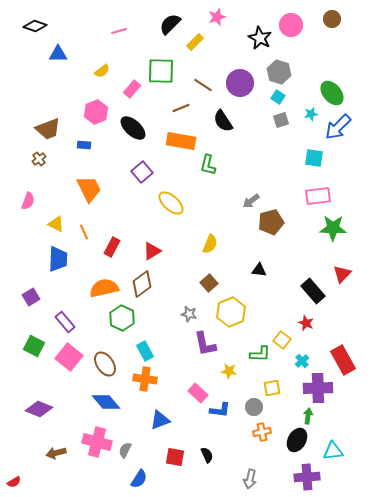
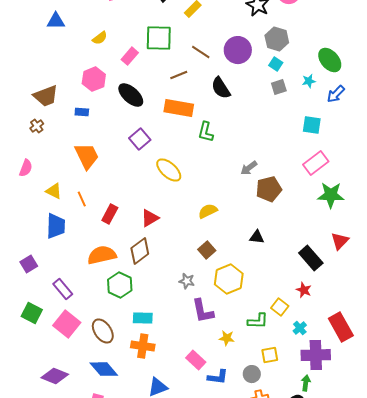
blue arrow: (338, 127) -> (336, 94), size x0.7
pink rectangle: (318, 196) -> (316, 163), turned -30
yellow semicircle: (210, 244) -> (208, 211), turned -138
cyan rectangle: (145, 351) -> (143, 318), turned -60
purple diamond: (39, 409) -> (55, 376), moved

